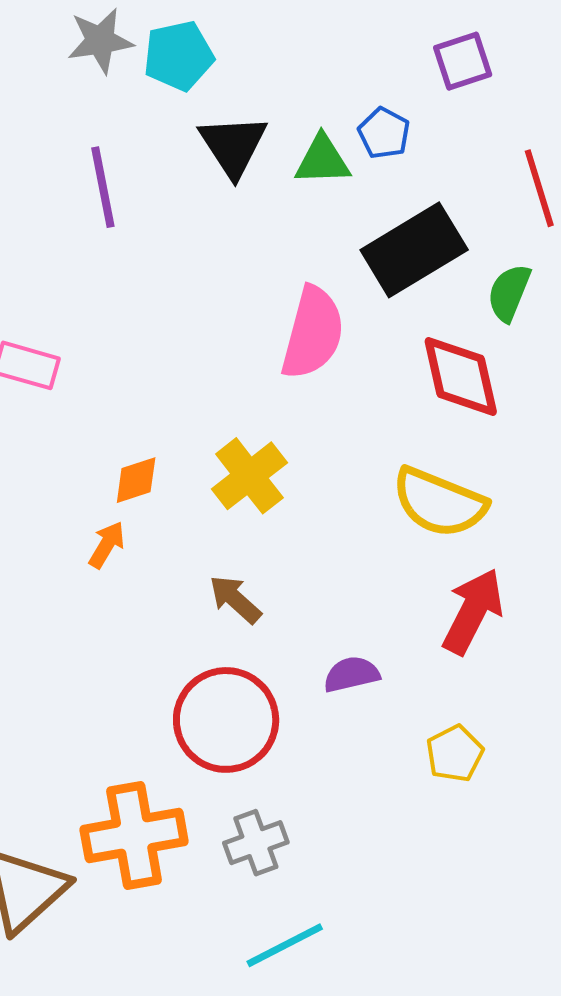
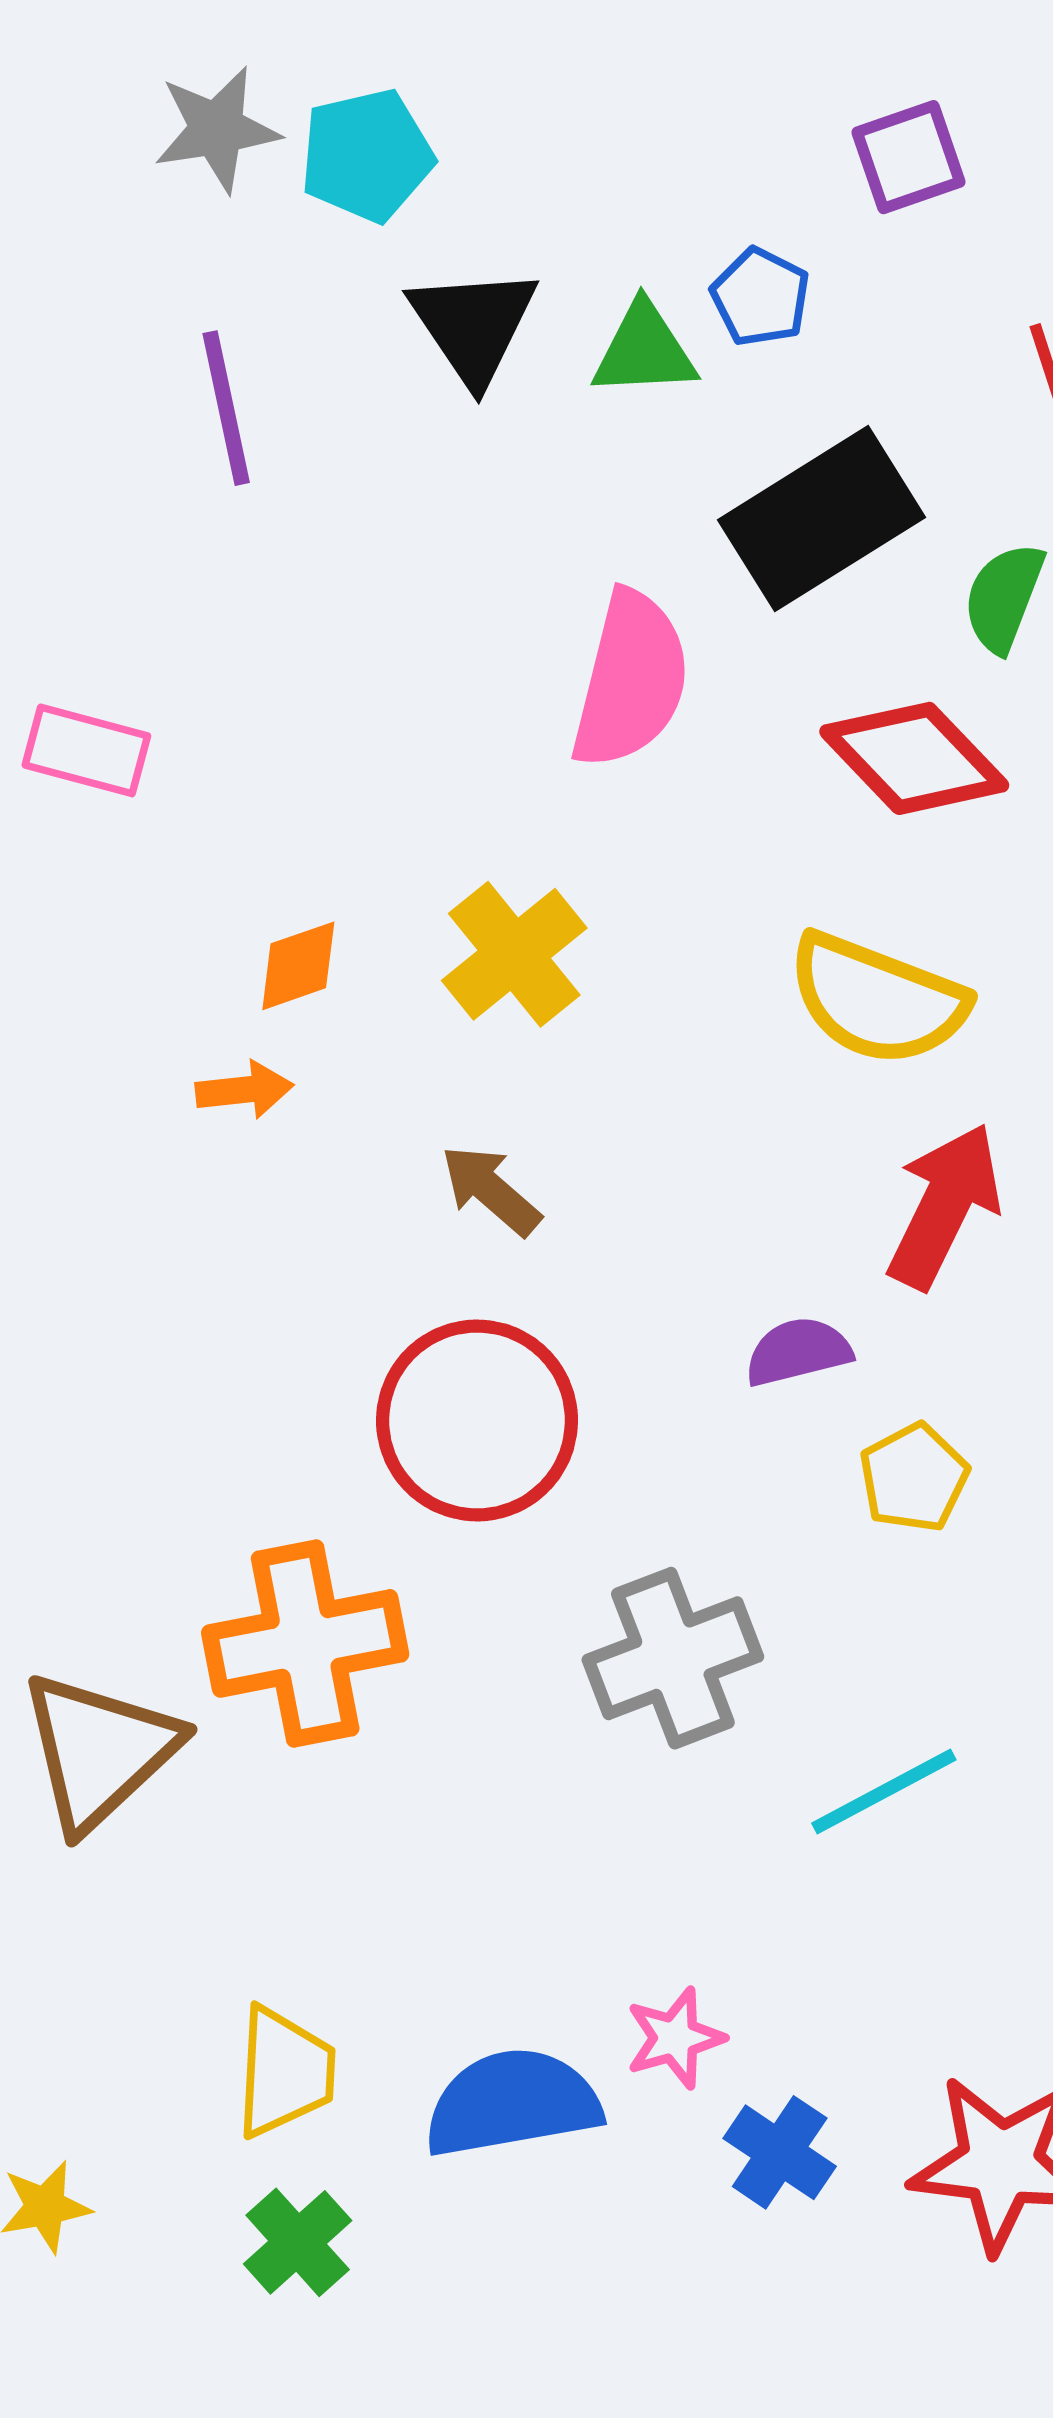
red diamond: (461, 376) -> (914, 758), turned -30
orange arrow: (107, 545) -> (244, 1090), turned 54
purple semicircle: (352, 674) -> (798, 1352), moved
gray cross: (256, 843) -> (673, 1658), moved, size x1.4
cyan line: (285, 945) -> (884, 1791), moved

